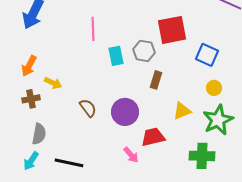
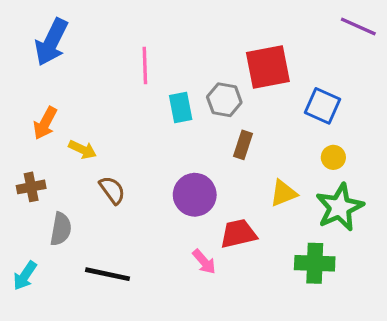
brown cross: (31, 99) -> (31, 187), moved
brown semicircle: (88, 108) -> (112, 190), moved
cyan arrow: (31, 161) -> (25, 276), moved

